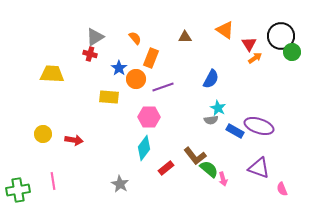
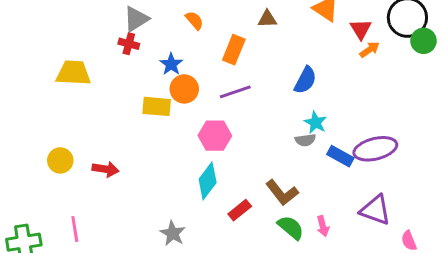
orange rectangle: (151, 58) -> (234, 50), moved
orange circle: (136, 79) -> (184, 89), moved
purple ellipse: (259, 126) -> (375, 149), turned -32
green semicircle: (209, 169) -> (291, 228), moved

